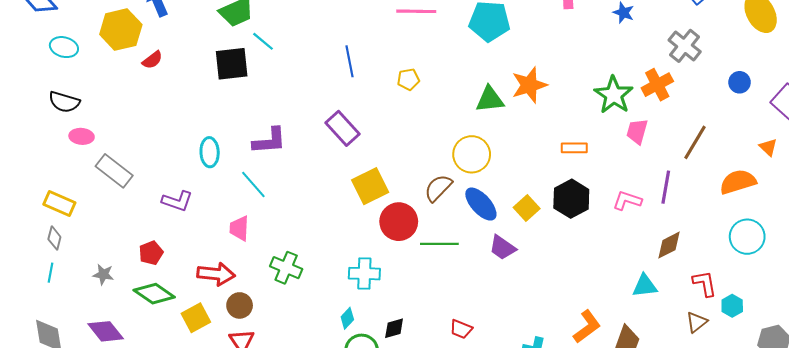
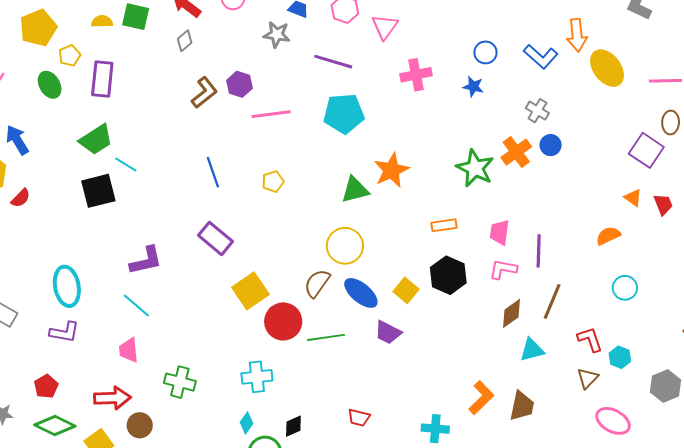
gray cross: (685, 46) -> (537, 111), size x0.7
blue circle: (740, 82) -> (551, 145), moved
pink trapezoid: (637, 131) -> (500, 232), moved
brown line: (695, 142) -> (552, 301), moved
cyan ellipse: (210, 152) -> (67, 286), moved, size x1.4
orange semicircle: (738, 182) -> (608, 236), size x0.7
cyan circle: (747, 237) -> (625, 288), size x0.7
brown diamond: (669, 245) -> (511, 313), moved

